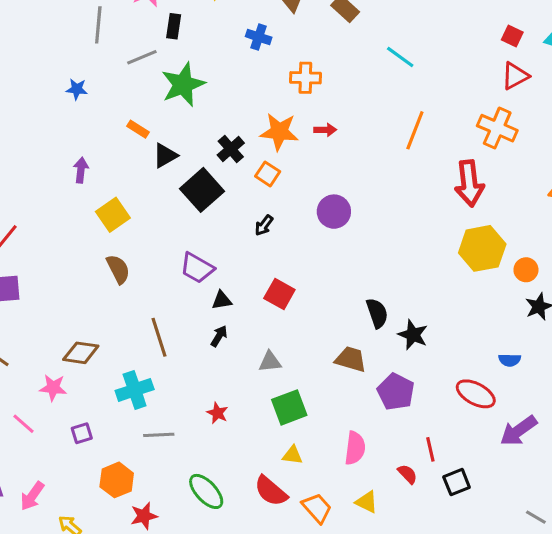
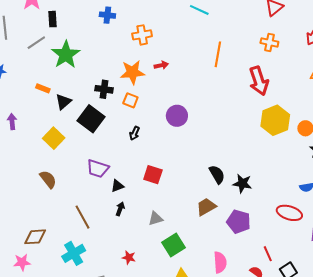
orange cross: (497, 128) -> (269, 42), size x0.7
black cross: (231, 149) -> (104, 89), turned -30
yellow square: (113, 215) -> (54, 138), moved
brown trapezoid: (351, 359) -> (206, 207), turned -35

